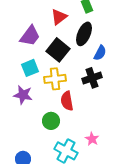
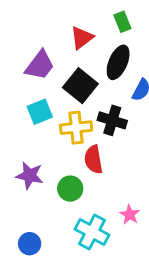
black cross: (92, 78) -> (112, 120), moved, turned 36
purple star: (23, 95) -> (30, 175), moved

